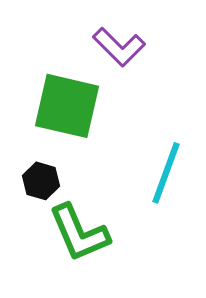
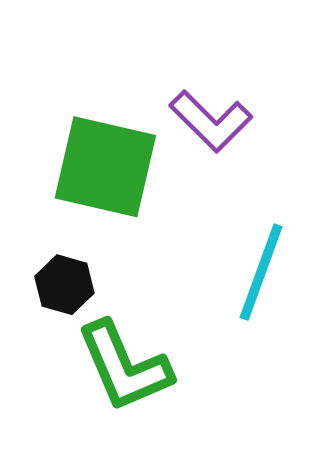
purple L-shape: (119, 47) -> (211, 121), moved

